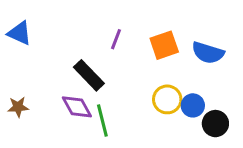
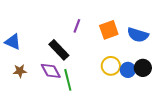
blue triangle: (20, 33) -> (13, 42), moved
brown star: (18, 107) -> (20, 71), moved
black circle: (215, 124) -> (143, 68), moved

